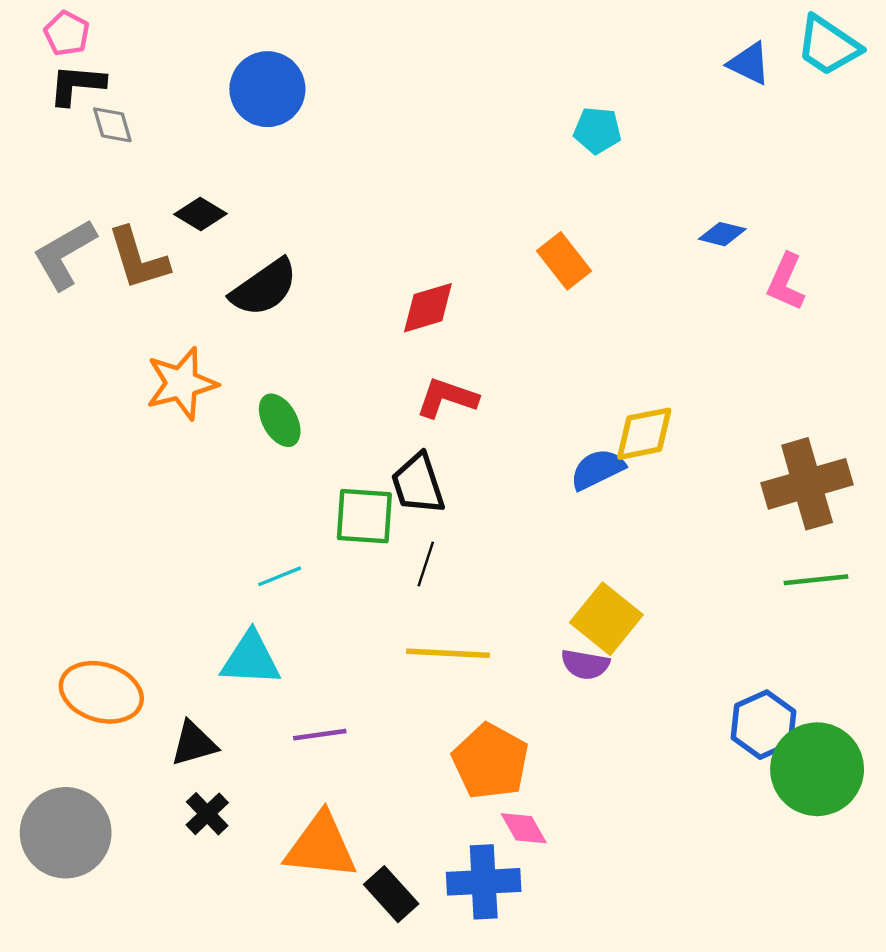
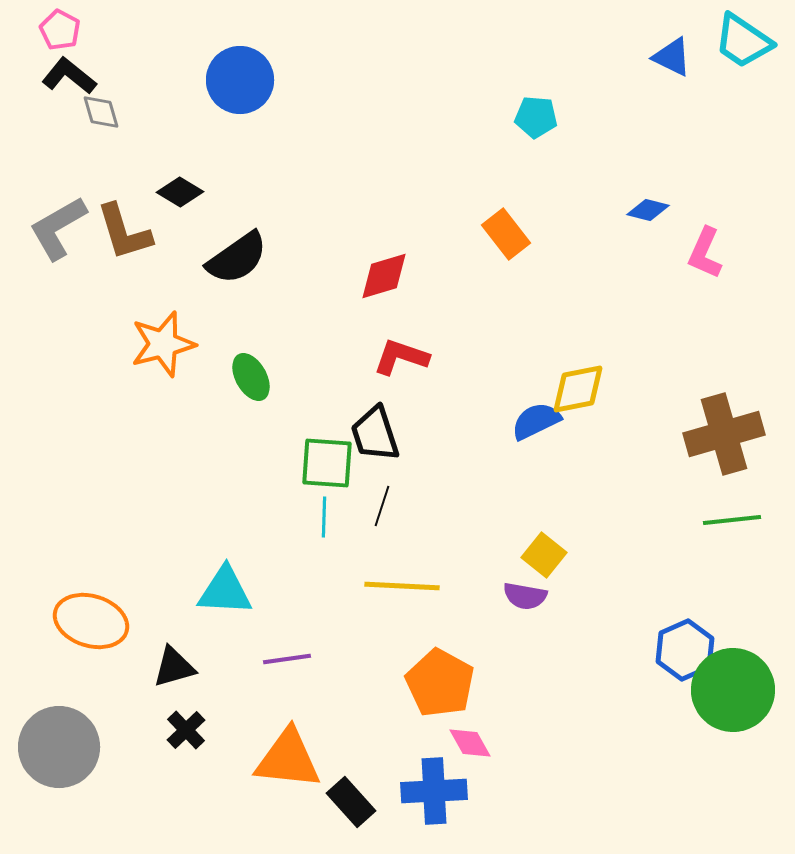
black L-shape: (77, 85) -> (69, 76), turned 34
cyan line: (280, 576) -> (324, 517), moved, turned -66
yellow square: (606, 619) -> (544, 555), size x0.7

